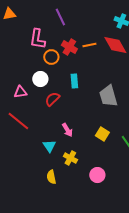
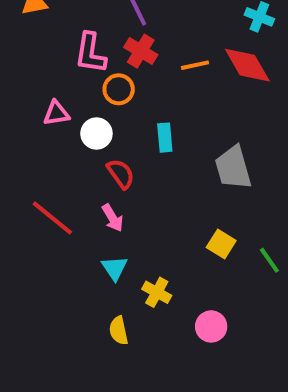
red cross: (69, 47) -> (141, 51), moved
pink triangle: (20, 92) -> (56, 113), moved
red semicircle: (52, 99) -> (121, 174), turned 98
pink arrow: (67, 130) -> (113, 218), moved

